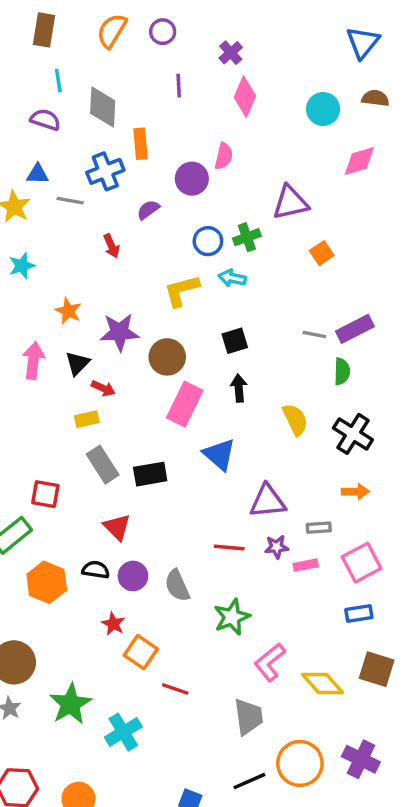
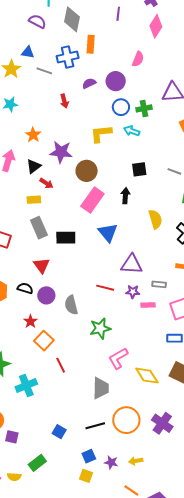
purple circle: (192, 179) -> (116, 81), moved
black square: (235, 341) -> (139, 169), moved
red line: (175, 689) -> (61, 365), turned 35

